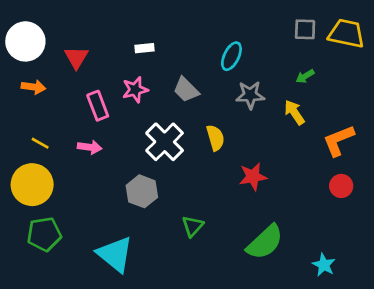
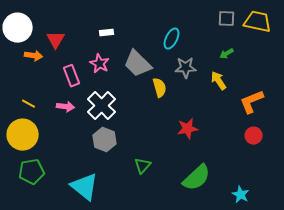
orange arrow: (33, 87) -> (34, 56), moved
pink star: (135, 90) -> (100, 64), turned -30
gray trapezoid: (186, 90) -> (138, 64), size x1.4
yellow semicircle: (215, 138) -> (160, 88), moved
white cross: (165, 142) -> (102, 106), moved

